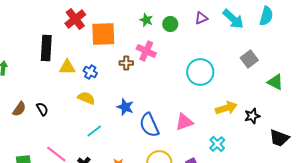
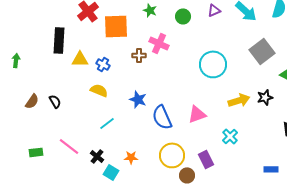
green star: (146, 20) -> (150, 10), moved
gray square: (249, 59) -> (262, 51), size x1.4
black star: (252, 116) -> (265, 97), moved

